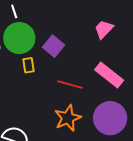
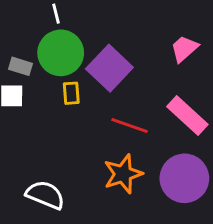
purple square: (53, 46) -> (109, 68), size x1.4

